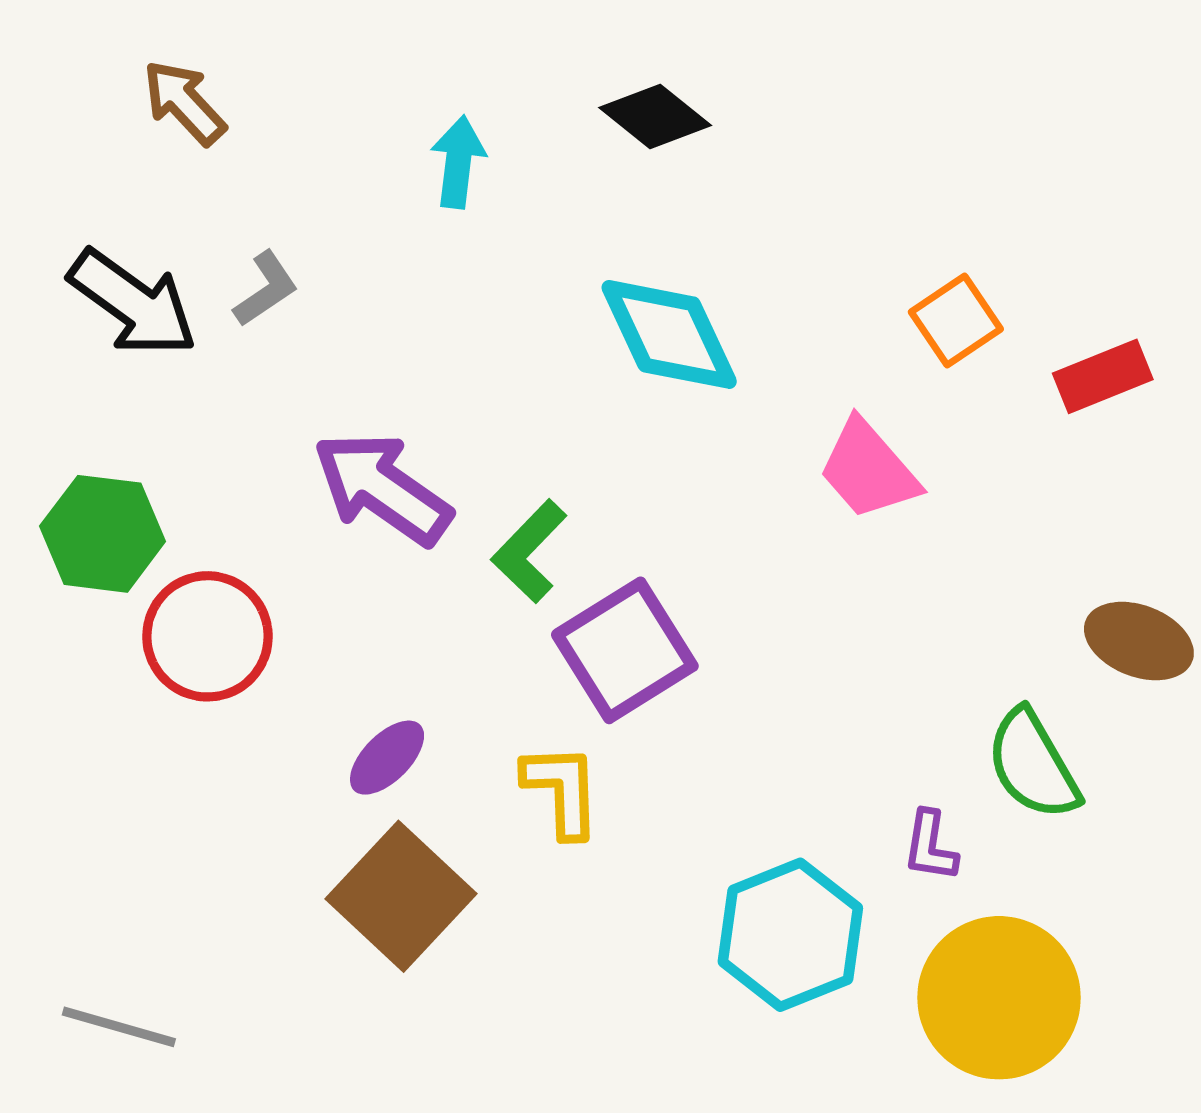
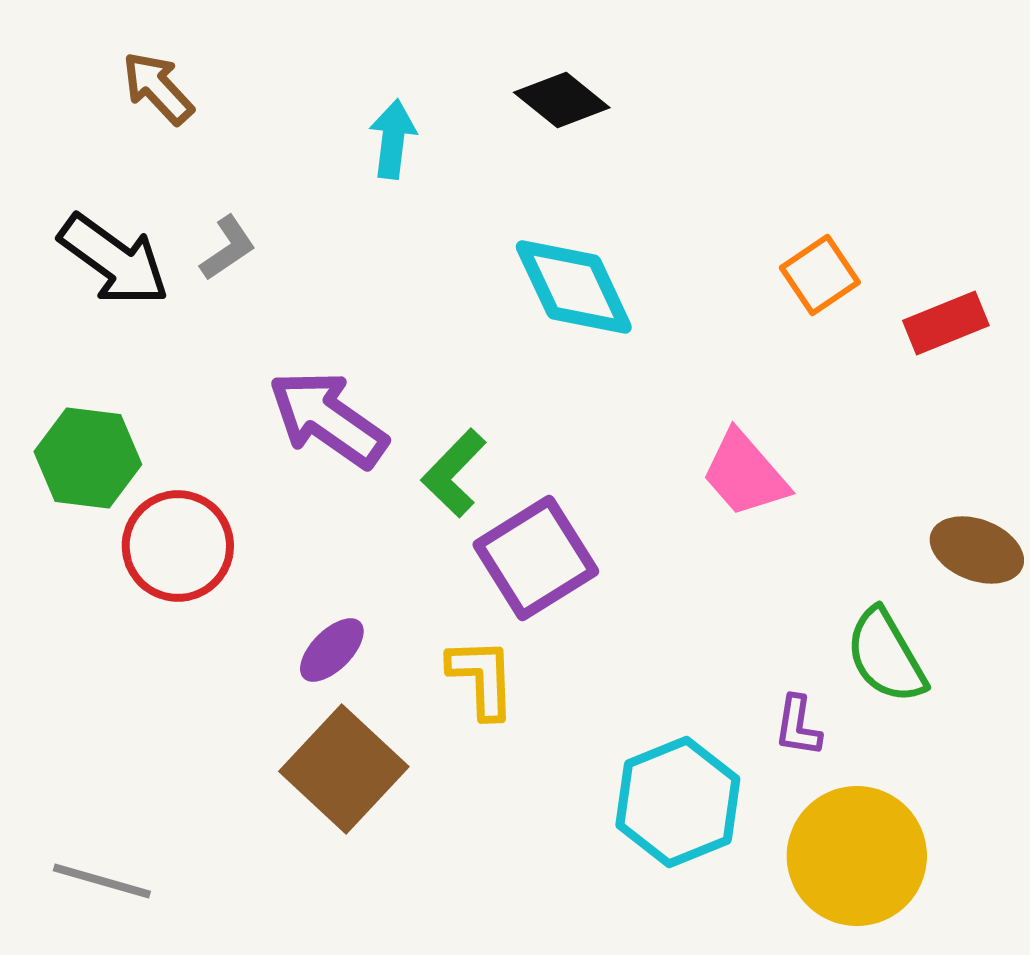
pink trapezoid: (868, 470) -> (745, 474), moved

